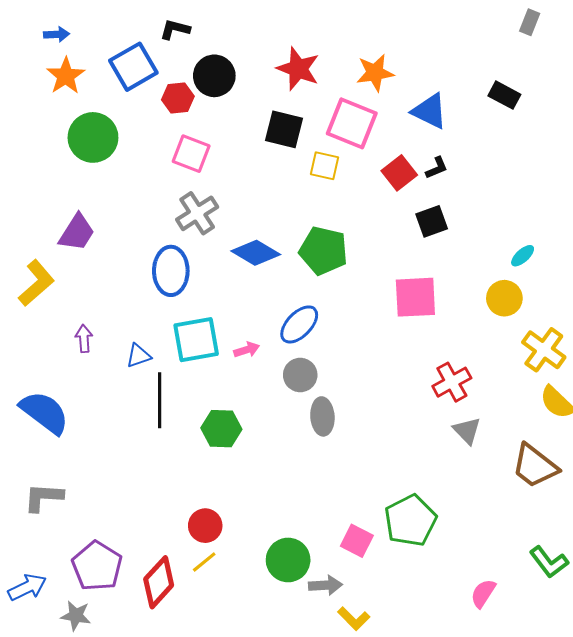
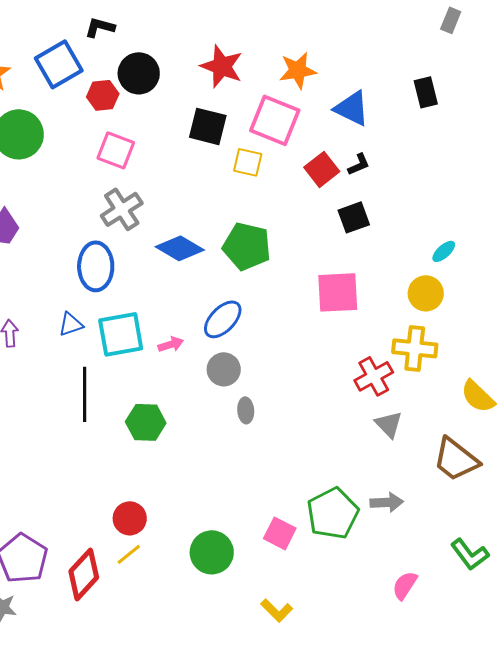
black rectangle: (504, 95) -> (426, 92), turned 48
yellow cross: (544, 350) -> (415, 348), moved, turned -30
blue triangle: (138, 356) -> (71, 324), moved
gray ellipse: (322, 416) -> (246, 410), size x0.7
gray arrow: (325, 585) -> (387, 502), moved

